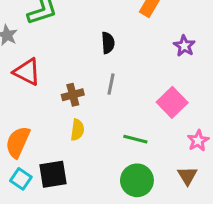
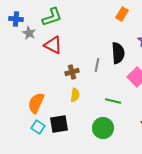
black semicircle: (108, 43) -> (118, 53), moved, size x1.5
red triangle: (27, 72) -> (53, 45), moved
green circle: (137, 180) -> (103, 128), moved

